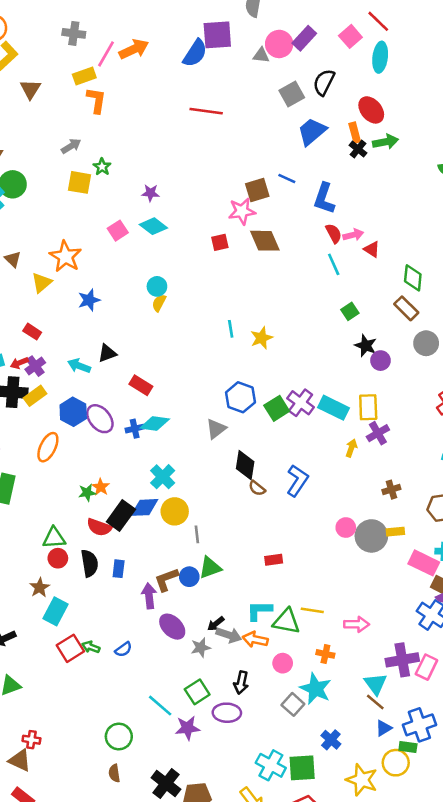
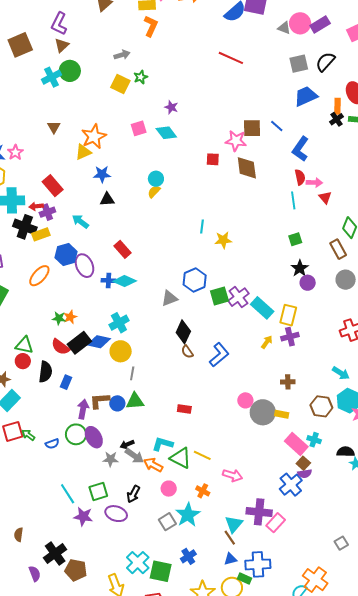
yellow triangle: (42, 283) -> (83, 152), moved
red rectangle: (32, 332) -> (53, 186), size x1.5
black triangle: (107, 353) -> (107, 199), moved
green circle: (119, 737) -> (76, 434), moved

